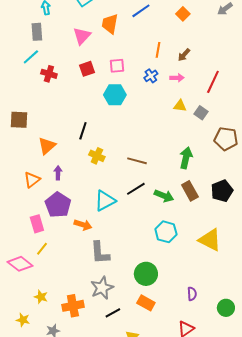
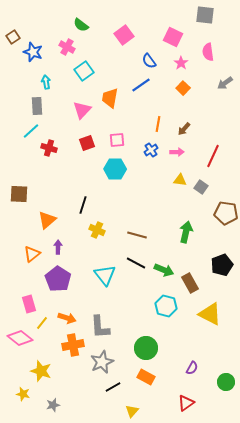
black line: (136, 189) -> (136, 263), turned 60
brown rectangle: (190, 191) -> (190, 283), moved
cyan triangle: (105, 201) -> (105, 275), turned -40
pink rectangle: (37, 224) -> (29, 304), moved
orange arrow: (83, 225) -> (67, 318), moved
purple semicircle: (192, 294) -> (192, 368), turned 32
yellow star: (41, 297) -> (41, 371), size x1.5
orange cross: (73, 306) -> (73, 345), moved

